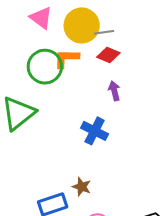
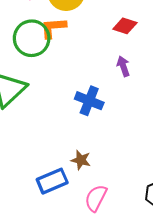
red diamond: (108, 55) -> (125, 26), moved
purple arrow: (114, 91) -> (123, 66), moved

